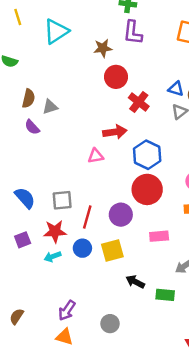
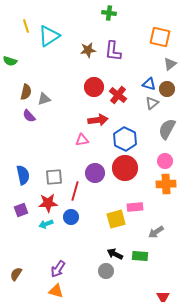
yellow line: (18, 17) -> (26, 26), moved
purple L-shape: (133, 33) -> (113, 51), moved
red circle: (116, 77) -> (94, 87), moved
blue semicircle: (25, 198) -> (23, 175), turned 30
purple circle: (121, 215) -> (95, 173), moved
yellow square: (112, 251) -> (116, 219), moved
black arrow: (135, 282) -> (115, 254), moved
gray circle: (110, 324) -> (106, 271), moved

